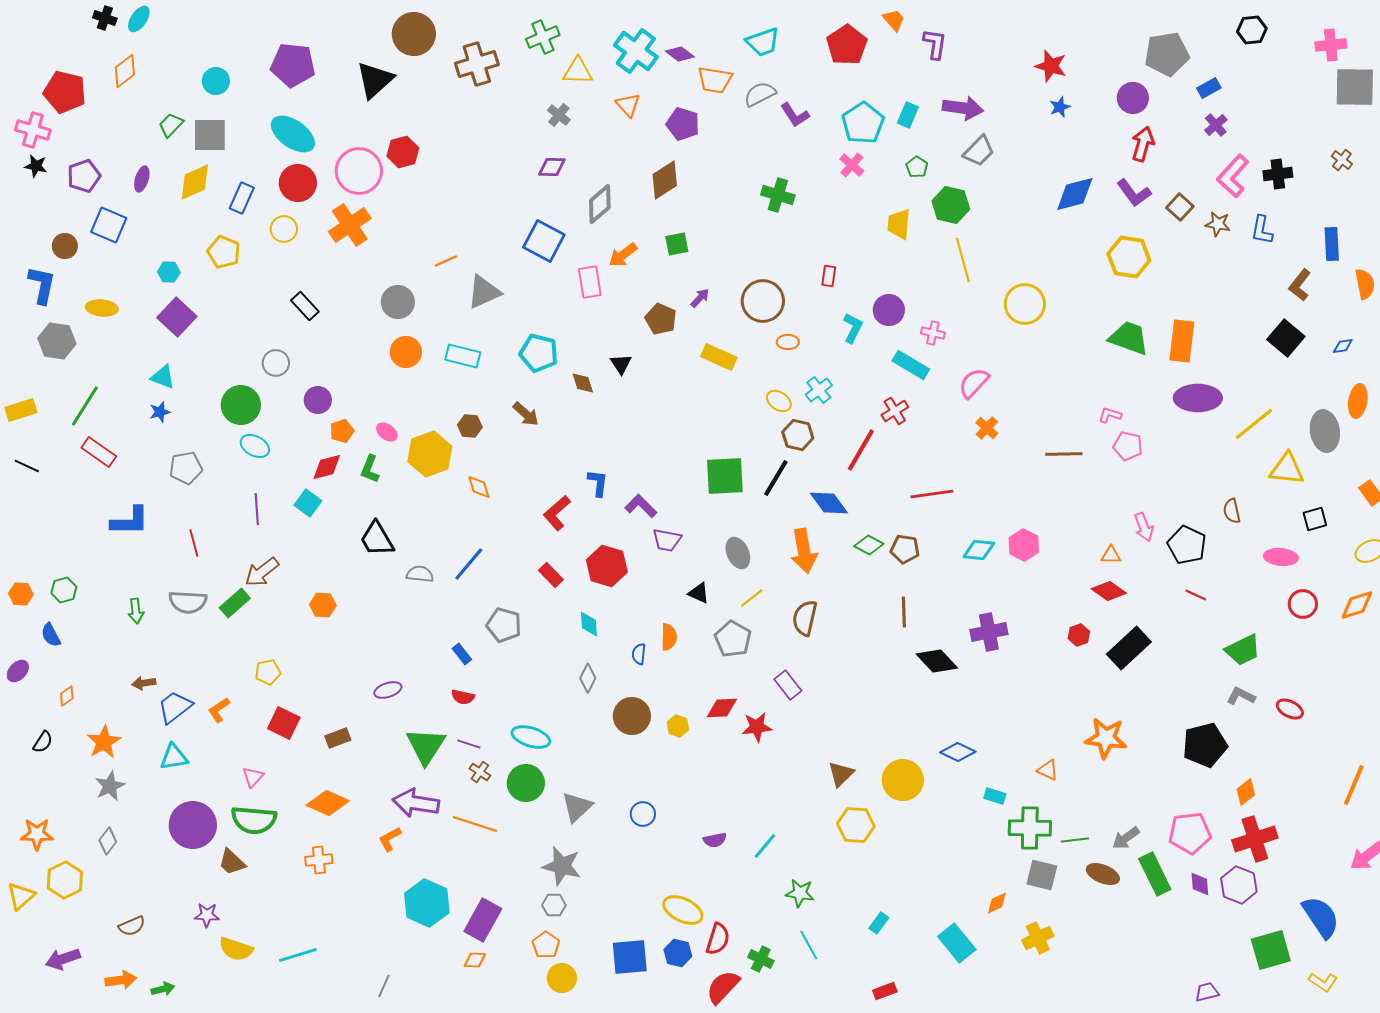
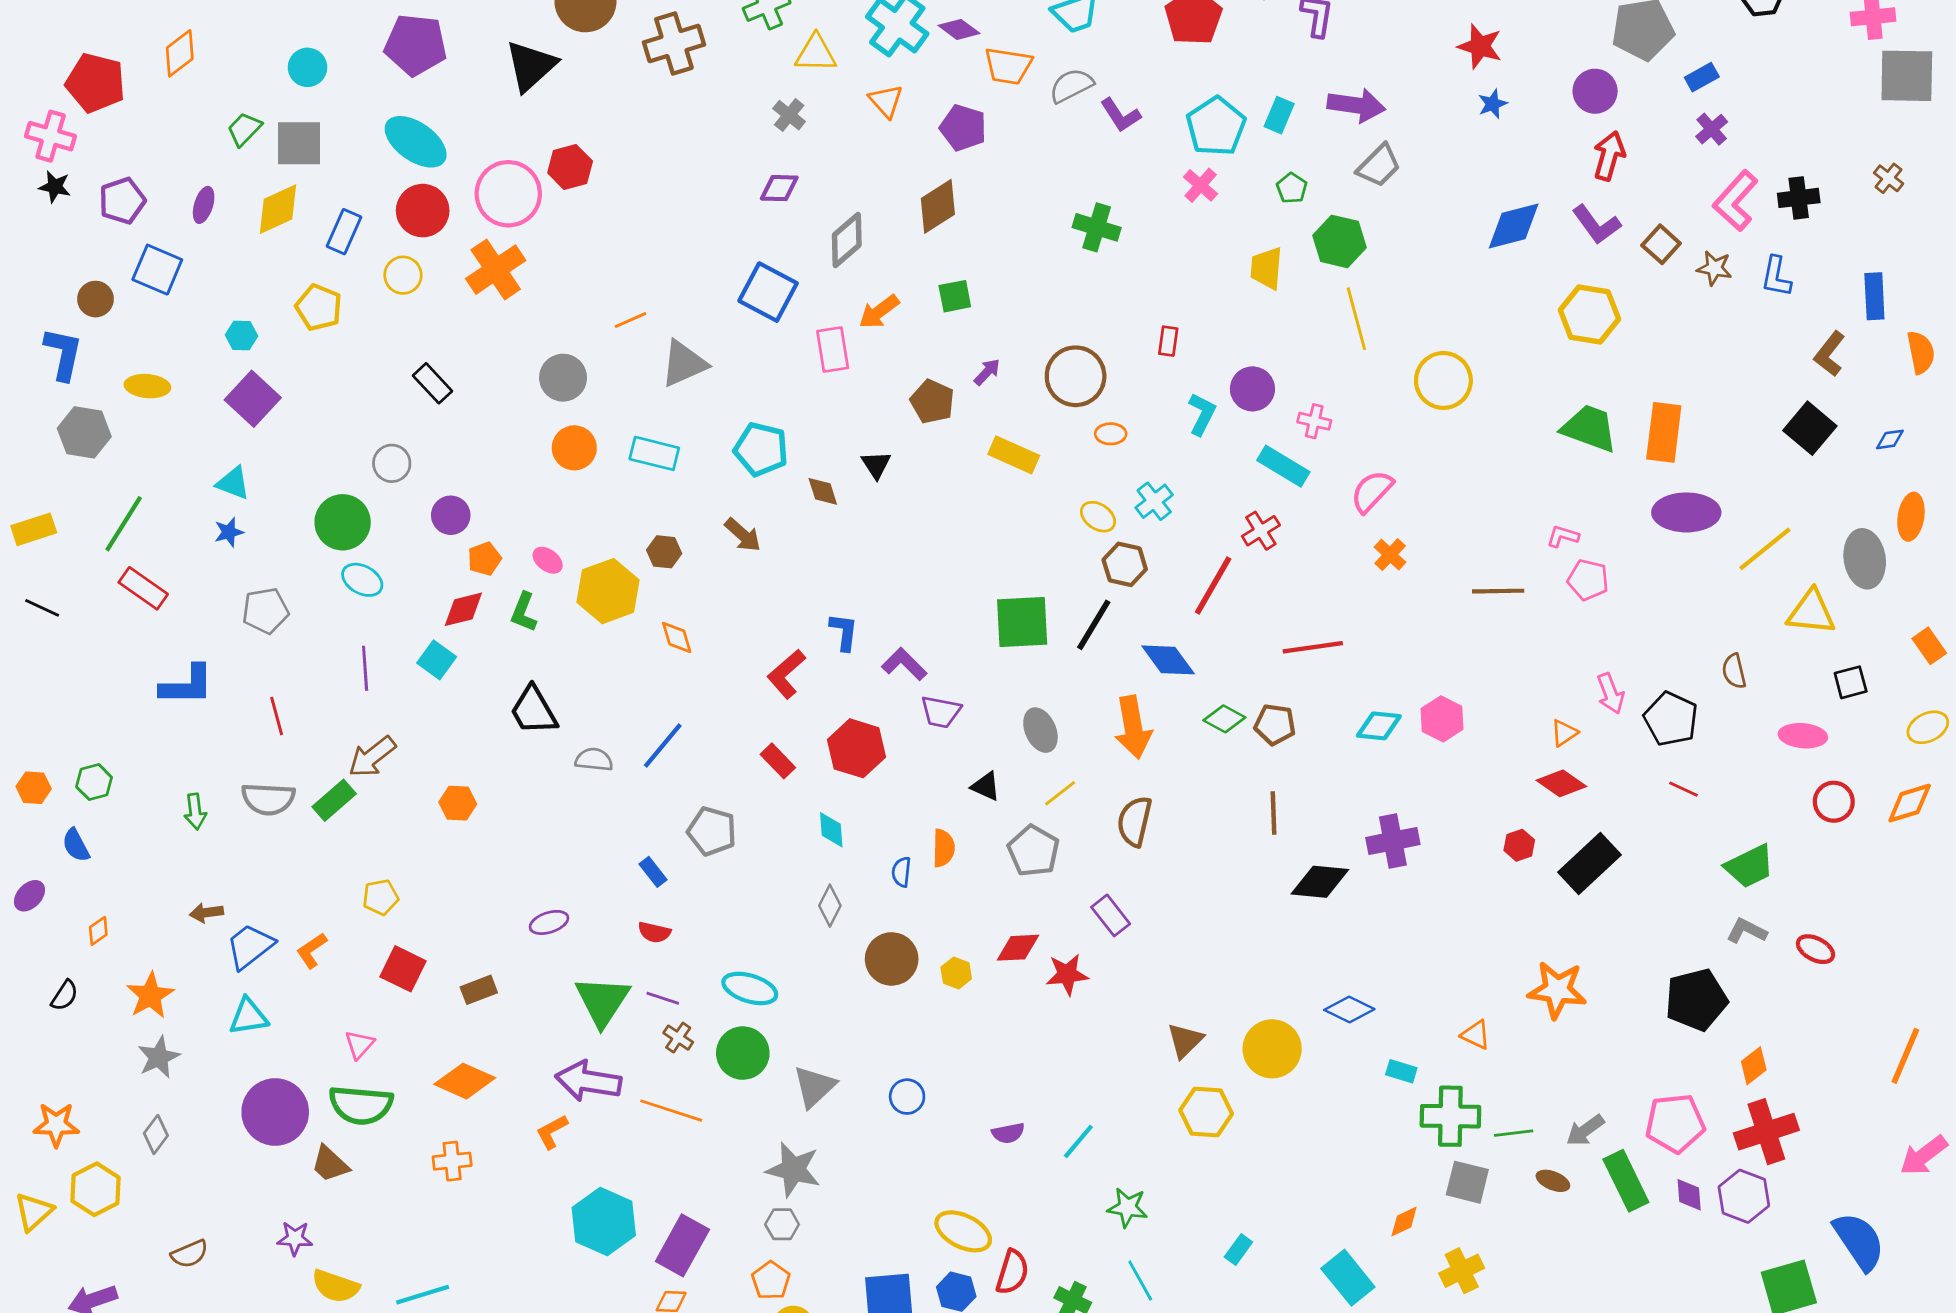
orange triangle: (1111, 555) -> (1564, 733), turned -35
black diamond: (937, 661) -> (1320, 882), turned -42
brown ellipse: (1103, 874) -> (1553, 1181), size x0.7

